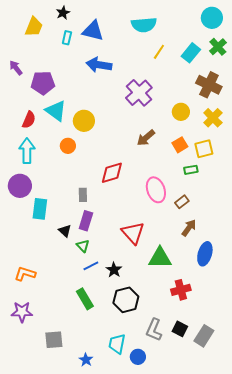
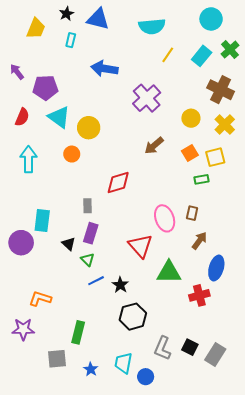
cyan circle: (212, 18) -> (211, 19), moved
blue triangle: (93, 31) -> (98, 19), moved
red semicircle: (29, 120) -> (22, 117), moved
purple circle: (20, 186) -> (21, 243), moved
pink ellipse: (156, 190) -> (165, 218), moved
brown rectangle: (182, 202) -> (192, 213), turned -40
orange L-shape: (25, 274) -> (40, 299), moved
red cross: (181, 290) -> (199, 295), moved
green rectangle: (85, 299) -> (78, 332), moved, turned 45
blue star: (86, 360) -> (91, 369), moved

